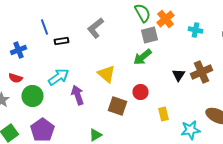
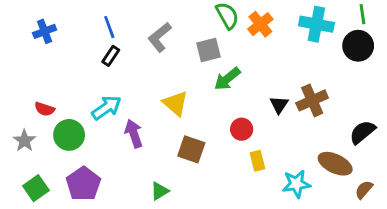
blue line: (44, 27) -> (109, 27), moved
cyan cross: (196, 30) -> (316, 24), moved, size x1.6
gray square: (150, 35) -> (209, 50), moved
black rectangle: (62, 41) -> (111, 56), turned -48
blue cross: (18, 50) -> (45, 31), moved
red circle: (140, 92) -> (242, 129), moved

